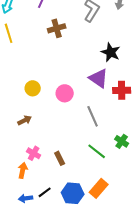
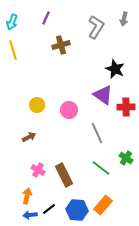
brown rectangle: (60, 158) -> (64, 175), size x1.6
orange arrow: (23, 170) -> (27, 196), moved

